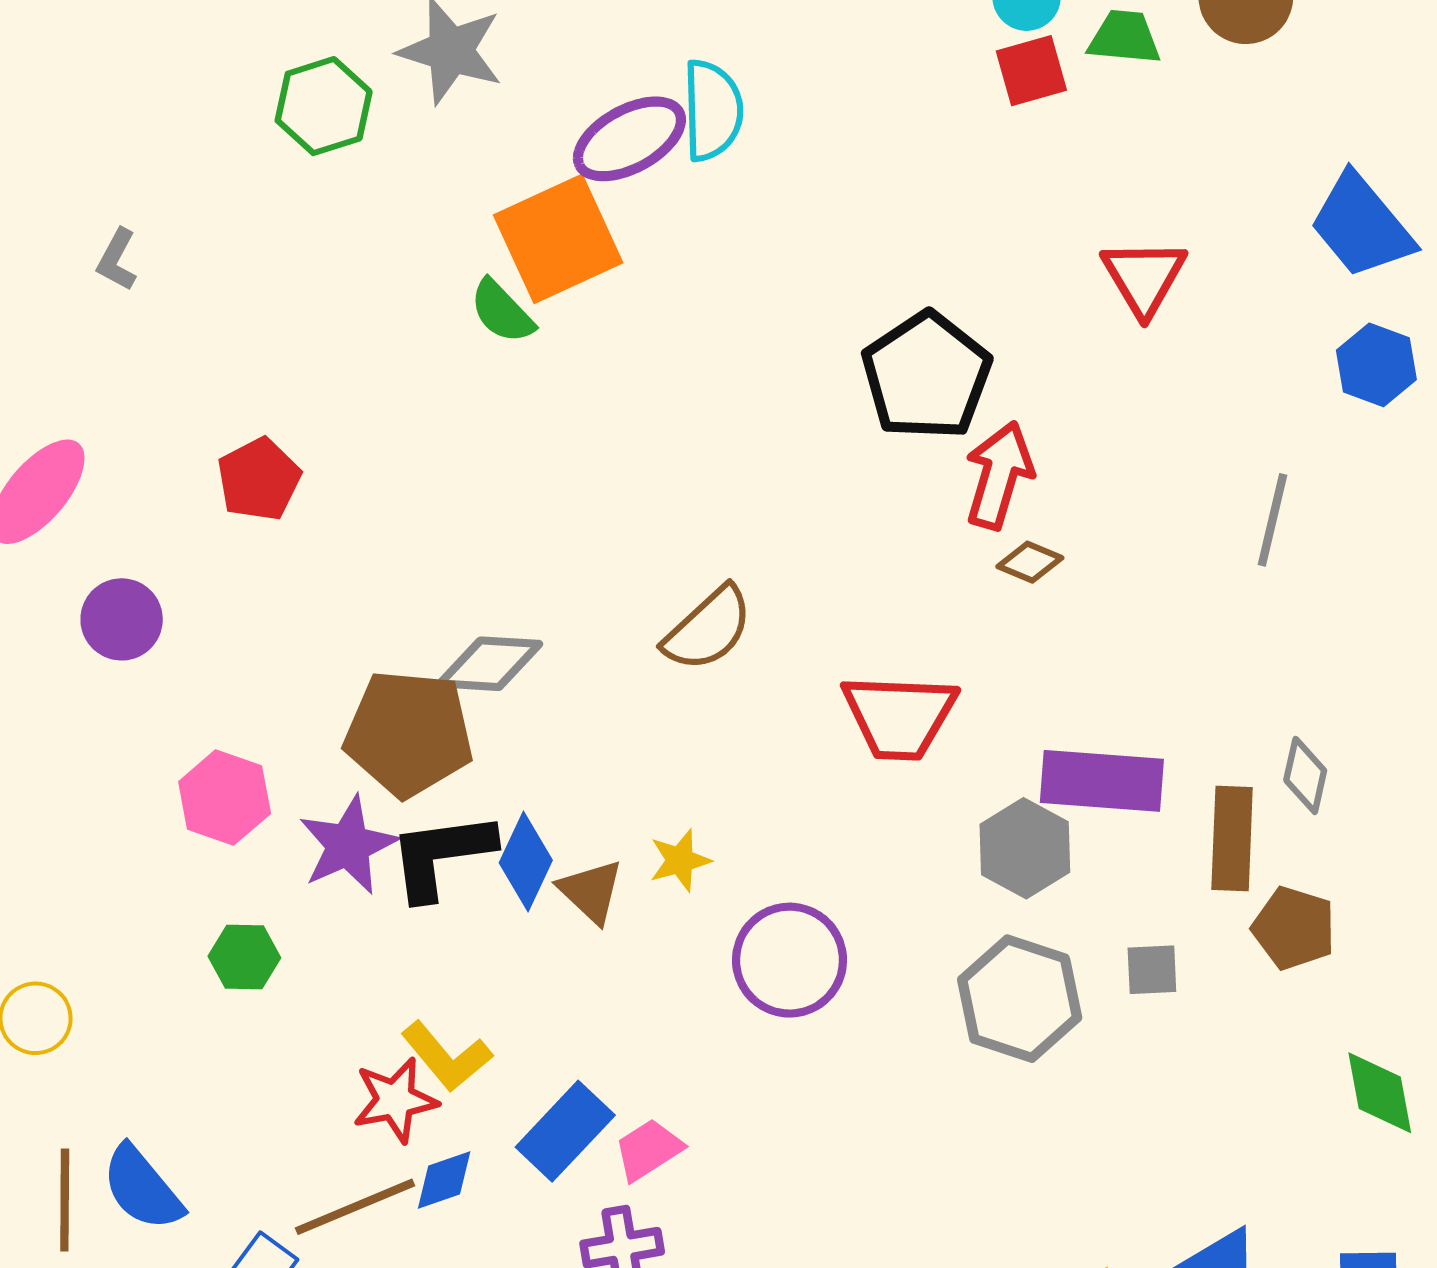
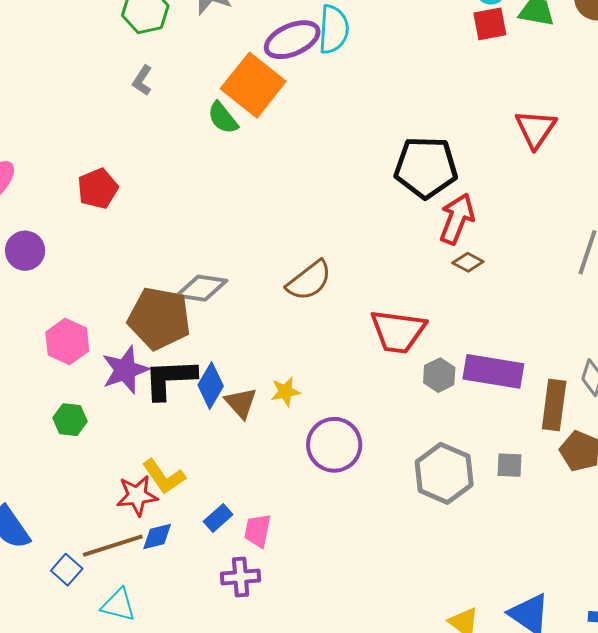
orange square: (558, 239) -> (253, 85), turned -32
gray L-shape: (117, 260) -> (142, 80), moved
black pentagon: (926, 376) -> (426, 167), turned 30
gray hexagon: (1025, 848) -> (439, 375), moved, size x0.7
blue rectangle: (565, 1131) -> (218, 518), size x0.6
pink trapezoid: (648, 1150) -> (258, 531), turned -51

